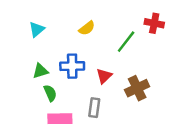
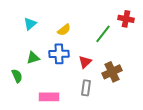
yellow semicircle: (87, 28) -> (64, 30), moved
green semicircle: (50, 93) -> (17, 76), moved
gray rectangle: (94, 108) -> (86, 88), moved

